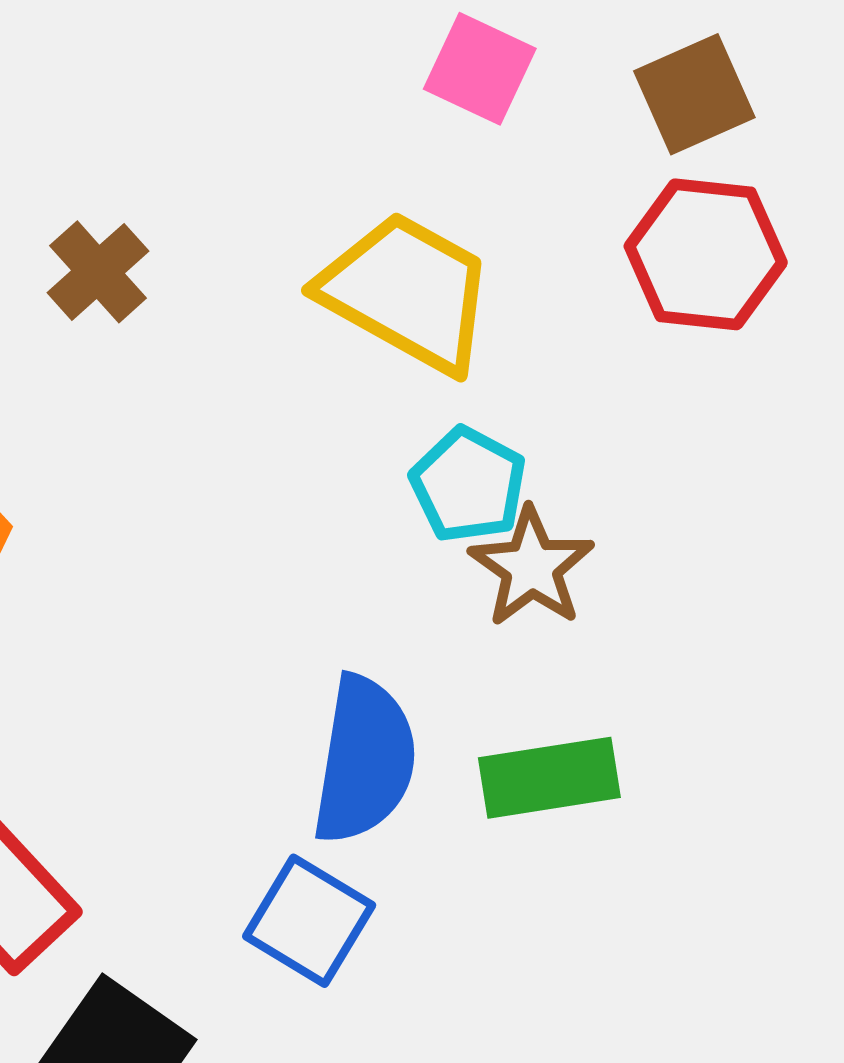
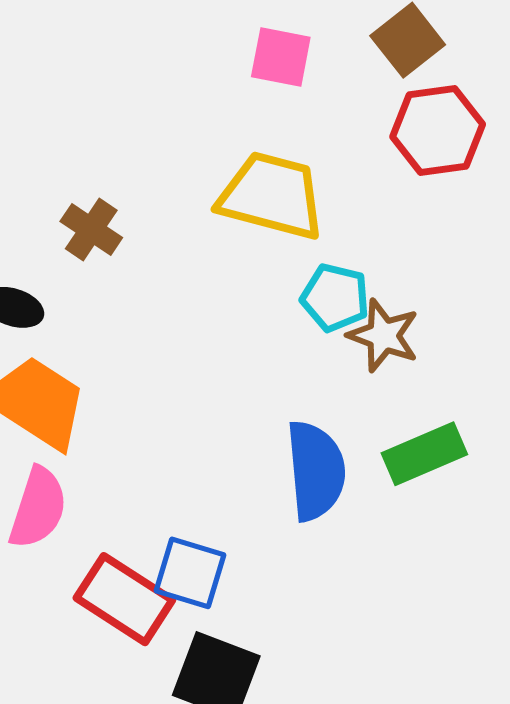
blue square: (309, 921) -> (190, 573), moved

